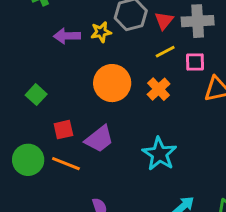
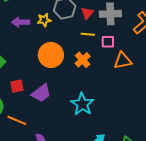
yellow line: (165, 52) -> (88, 34), turned 32
orange line: (66, 164) -> (17, 120), moved

